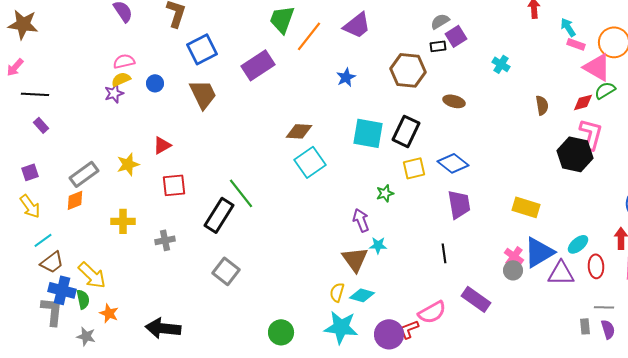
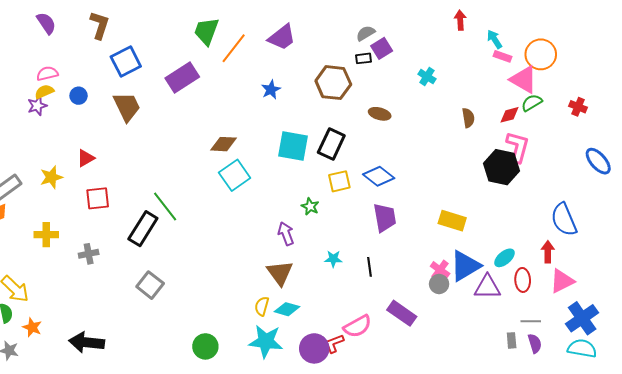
green star: (385, 193) -> (310, 206), turned -30
cyan star: (378, 245) -> (333, 259), moved

